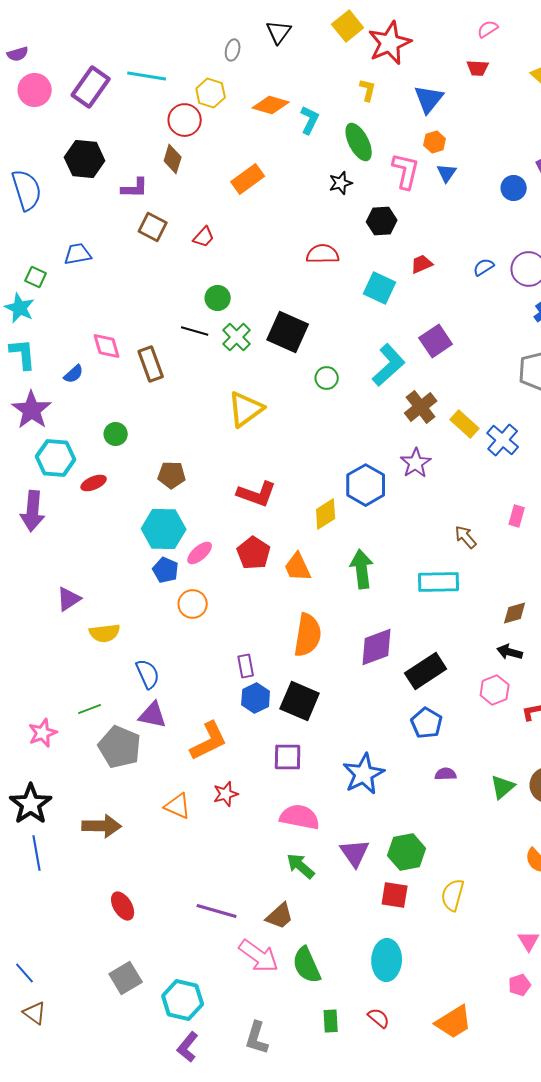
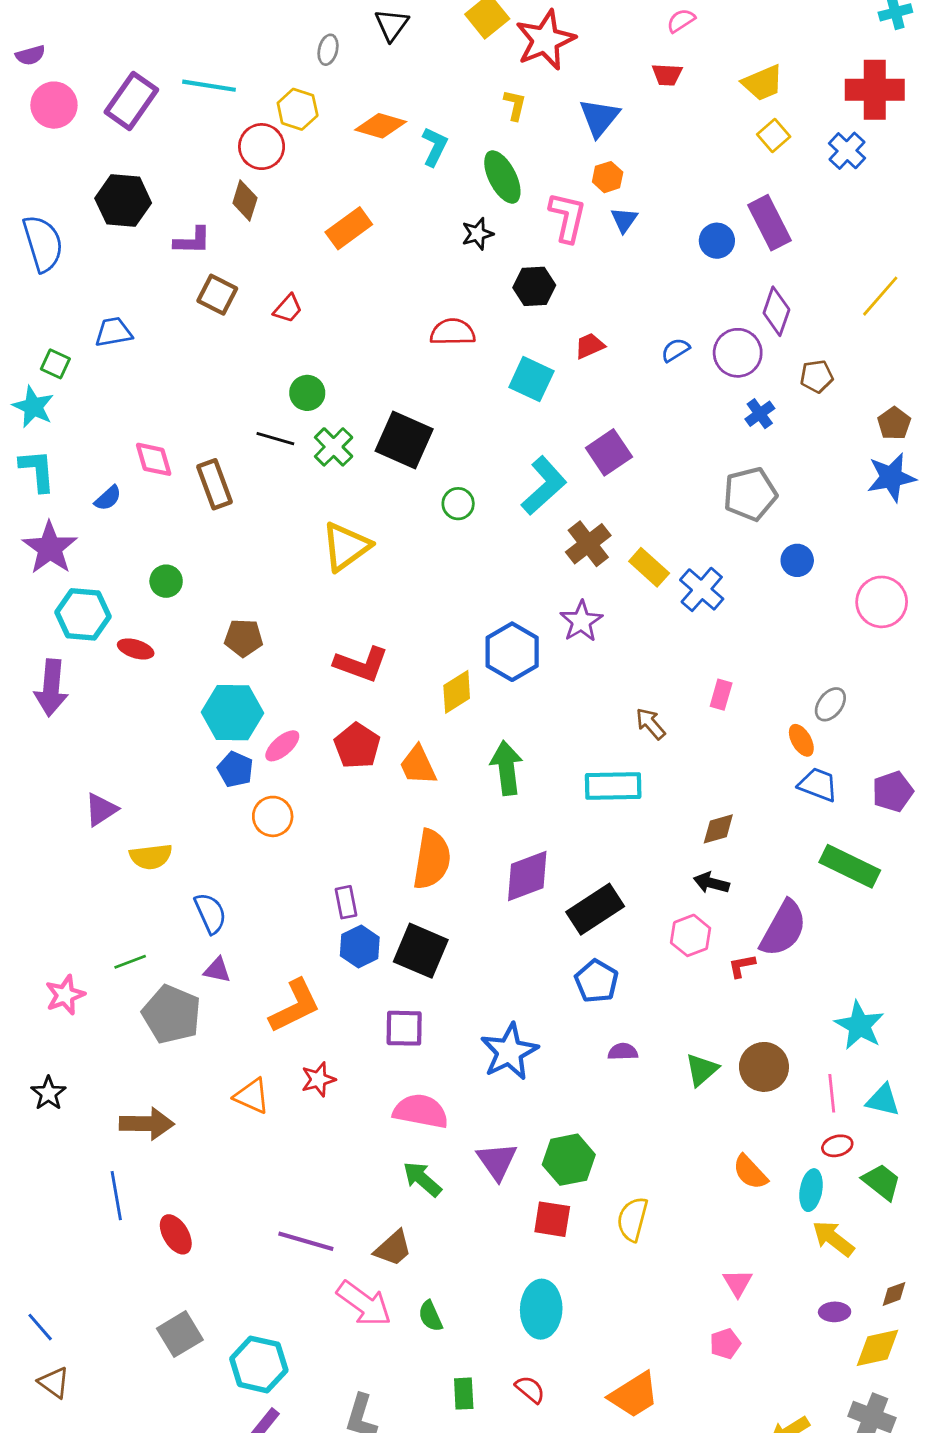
red ellipse: (94, 483) -> (136, 649), turned 40
purple triangle: (153, 715) -> (217, 970), size x0.7
black star: (31, 804) -> (48, 1093), size x0.6
blue line: (37, 853) -> (116, 1196), moved
green semicircle: (307, 965) -> (430, 1316), size x0.6

